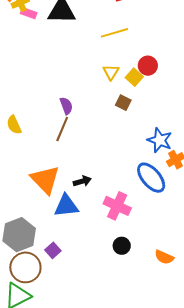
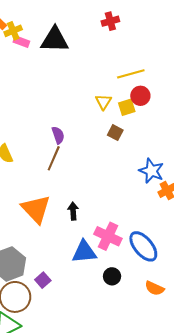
yellow line: (115, 33) -> (131, 74), moved
yellow square: (134, 77) -> (127, 107), turned 30
blue ellipse: (151, 178) -> (143, 246), moved
black arrow: (82, 181) -> (73, 211), turned -78
blue triangle: (66, 206) -> (84, 252), moved

